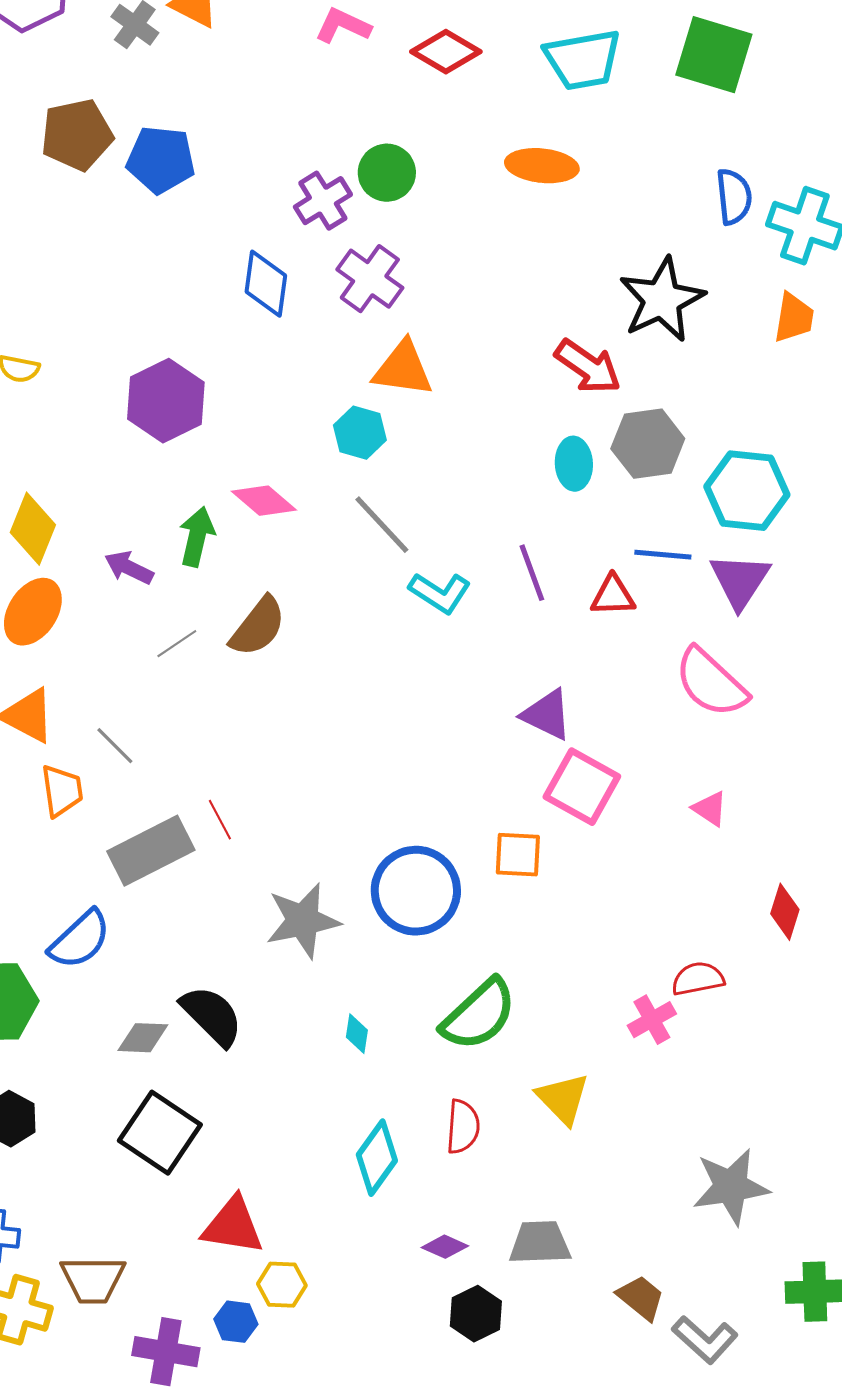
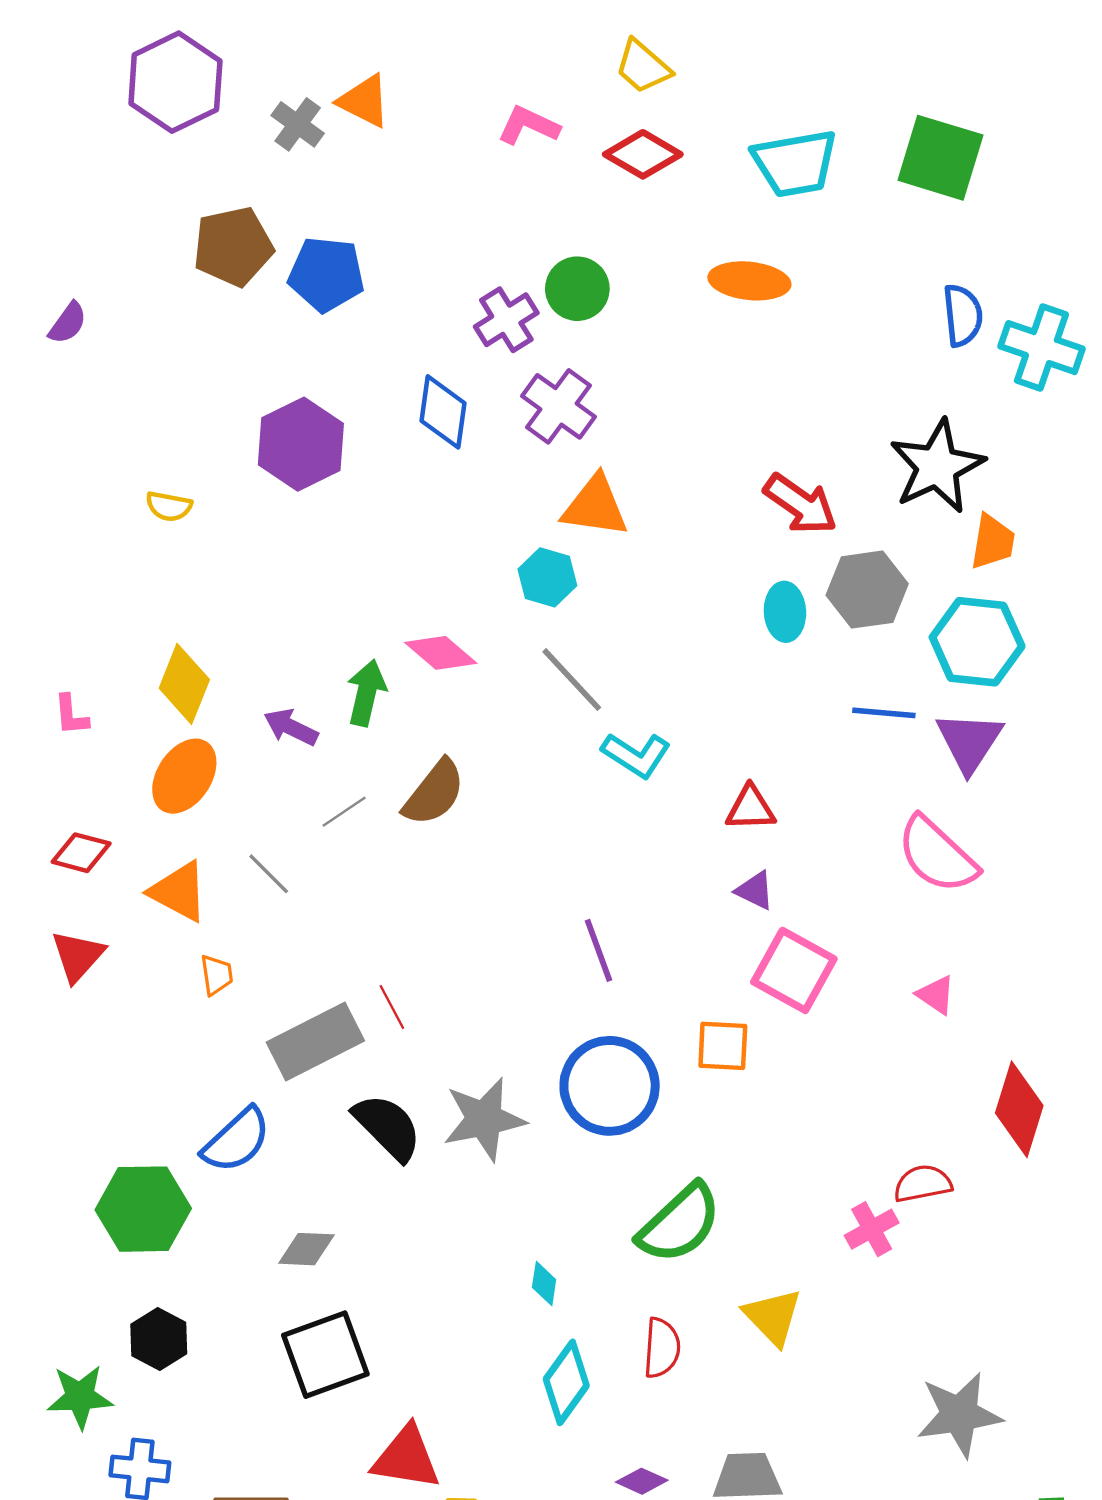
black star: (662, 300) -> (937, 466), moved
orange trapezoid: (794, 318) -> (993, 542), moved
purple hexagon: (166, 401) -> (301, 444), moved
purple line: (532, 573) -> (598, 950), moved
red triangle: (613, 596) -> (751, 808), moved
purple triangle: (547, 715) -> (755, 890), size x0.7
gray line: (115, 746) -> (269, 874), moved
orange trapezoid: (62, 791) -> (217, 975), size x0.7
red diamond: (785, 912) -> (1019, 1109), size x1.5
black semicircle: (212, 1016) -> (387, 1127), moved
cyan diamond: (357, 1034) -> (544, 1284), moved
black square: (160, 1133) -> (325, 1355), turned 36

